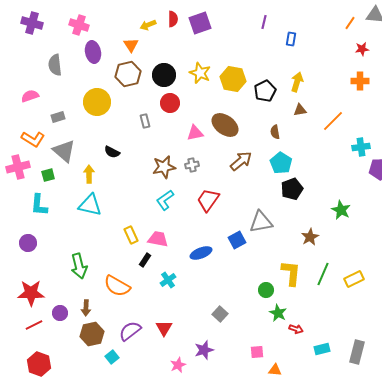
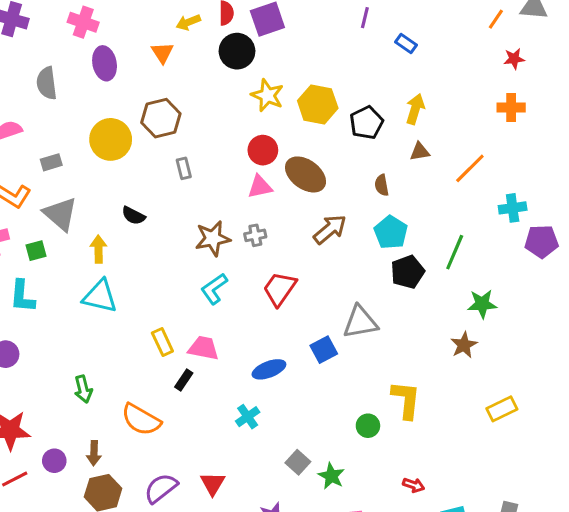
blue rectangle: (291, 39) -> (406, 44), turned -64
brown hexagon: (128, 74) -> (161, 118), moved
black circle: (164, 75) -> (237, 51), moved
red circle: (170, 103) -> (263, 150), moved
green star: (341, 210) -> (482, 304), turned -30
brown star: (310, 237) -> (464, 345), moved
green arrow: (79, 266) -> (83, 389), size x0.7
green line: (323, 274) -> (455, 252), moved
cyan cross: (168, 280) -> (248, 417), moved
green star: (278, 313) -> (331, 476), moved

